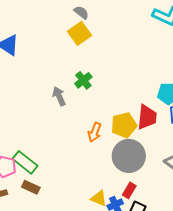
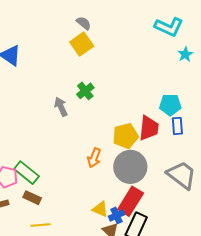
orange arrow: (95, 132) -> (94, 158), moved
red rectangle: (129, 190) -> (131, 201), size x1.8

